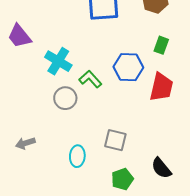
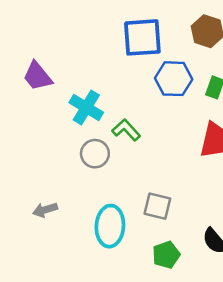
blue hexagon: (128, 67) -> (174, 79), moved
cyan ellipse: (77, 156) -> (110, 226), size x1.5

